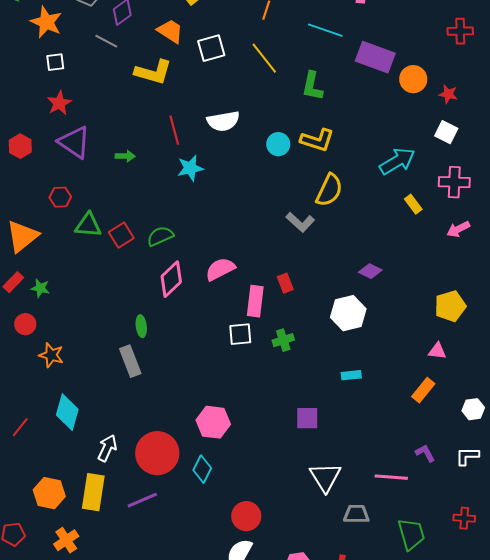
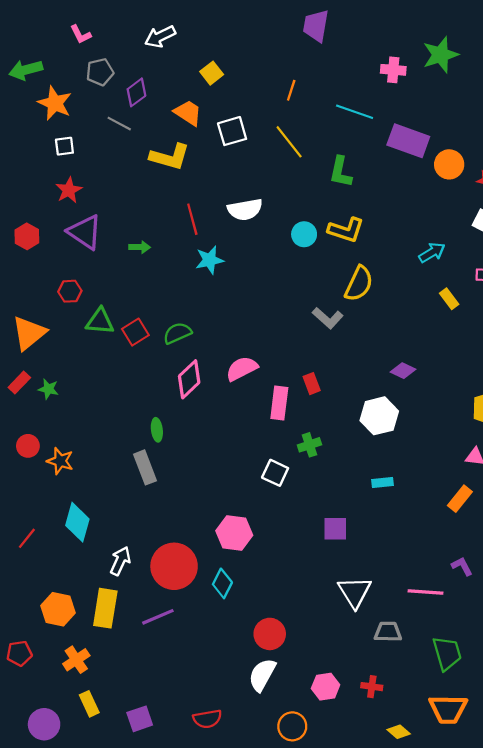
cyan arrow: (397, 161) -> (432, 253), size x0.7
red circle: (25, 324) -> (28, 446), moved
white square: (240, 334) -> (275, 473), moved, turned 30

